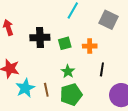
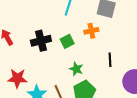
orange cross: (90, 46) -> (91, 31), moved

